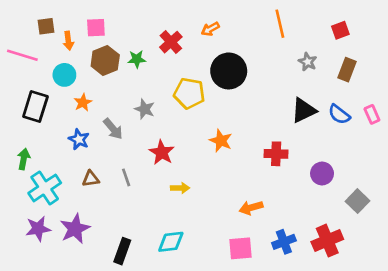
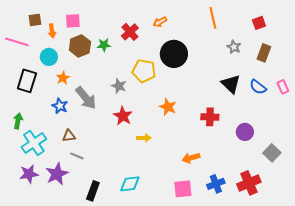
gray star: (145, 109) -> (119, 86), moved
black triangle: (304, 110) -> (231, 84), turned -50
gray arrow: (113, 129) -> (86, 98), size x1.4
gray line: (126, 177) -> (77, 156), moved, turned -48
yellow arrow: (180, 188) -> (144, 138), moved

